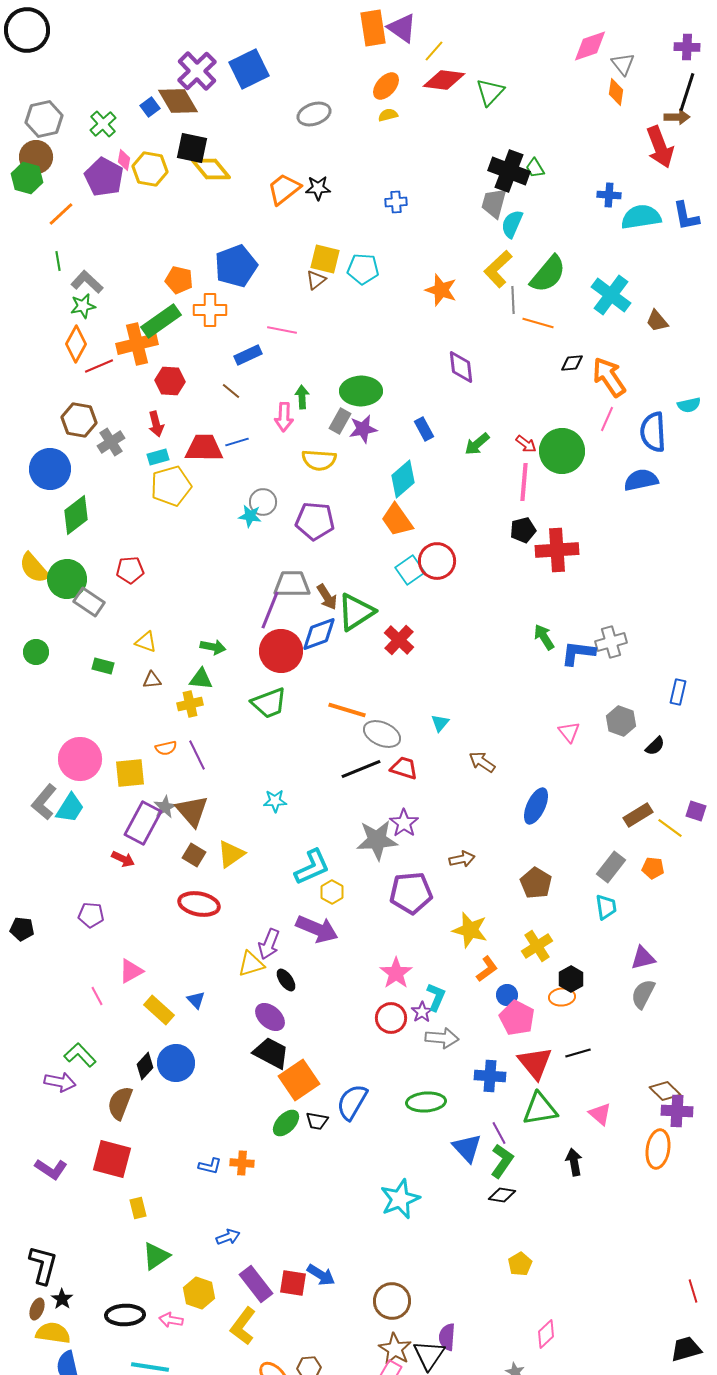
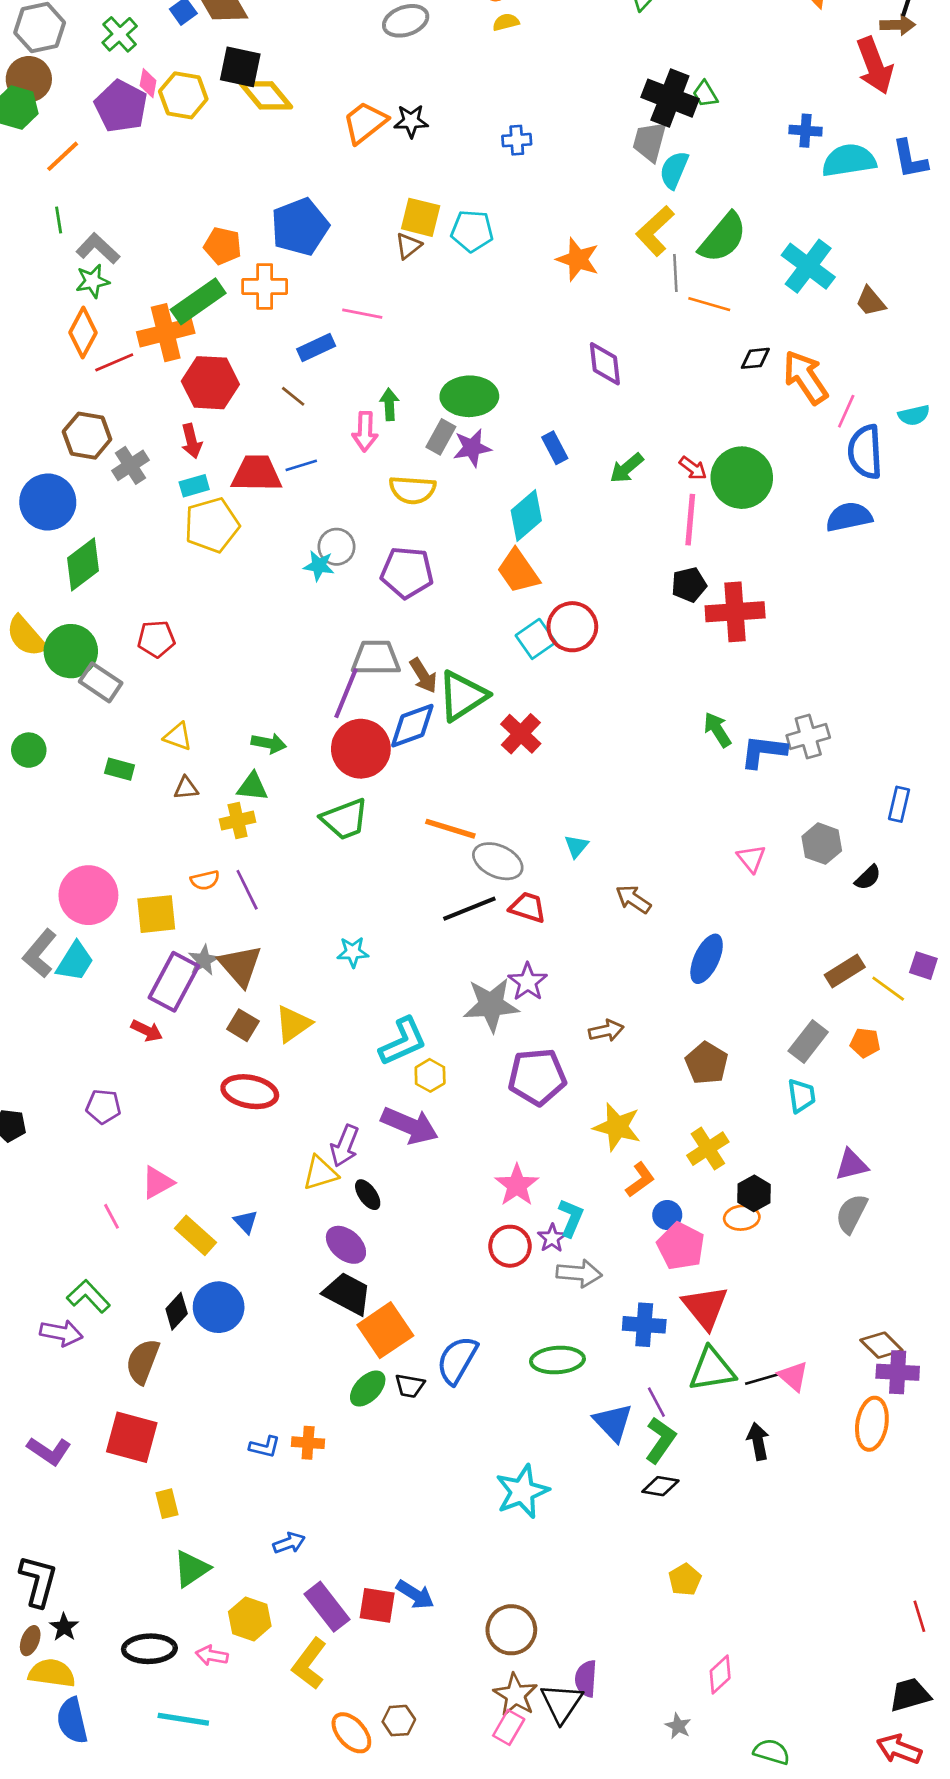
red hexagon: (170, 381) -> (210, 383), size x1.4
pink line: (607, 419) -> (846, 411), moved
black line: (578, 1053) -> (762, 1379), moved

